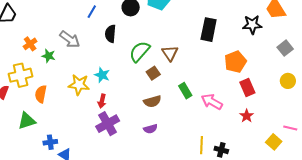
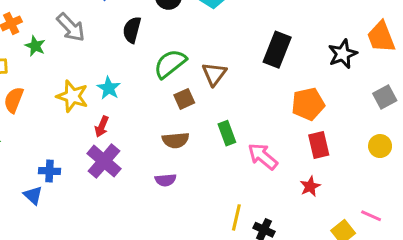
black star: (252, 25) -> (343, 54), turned -30
purple cross: (108, 124) -> (104, 161), turned -30
blue cross: (50, 142) -> (49, 171), moved

